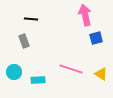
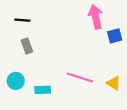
black line: (31, 19) -> (22, 20), moved
blue square: (96, 38) -> (115, 36), moved

